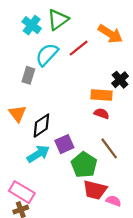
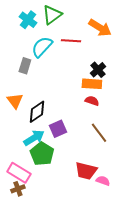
red line: (79, 48) -> (71, 41), turned 42
black cross: (120, 80) -> (98, 70), moved
green pentagon: (84, 165) -> (42, 154), moved

